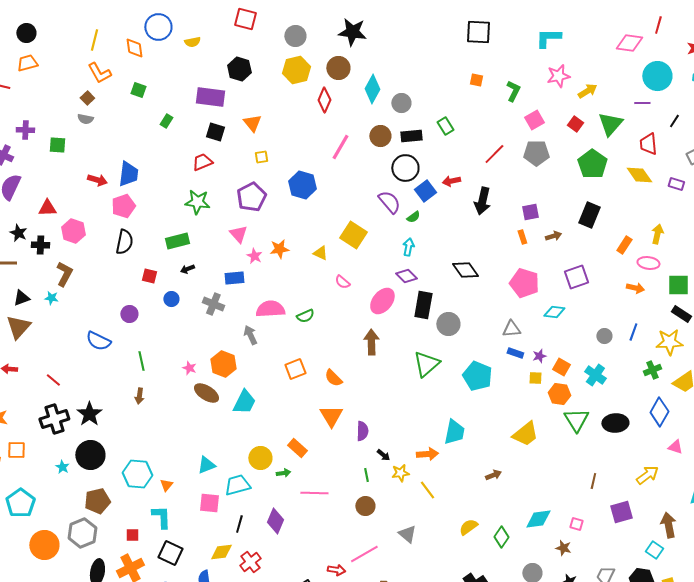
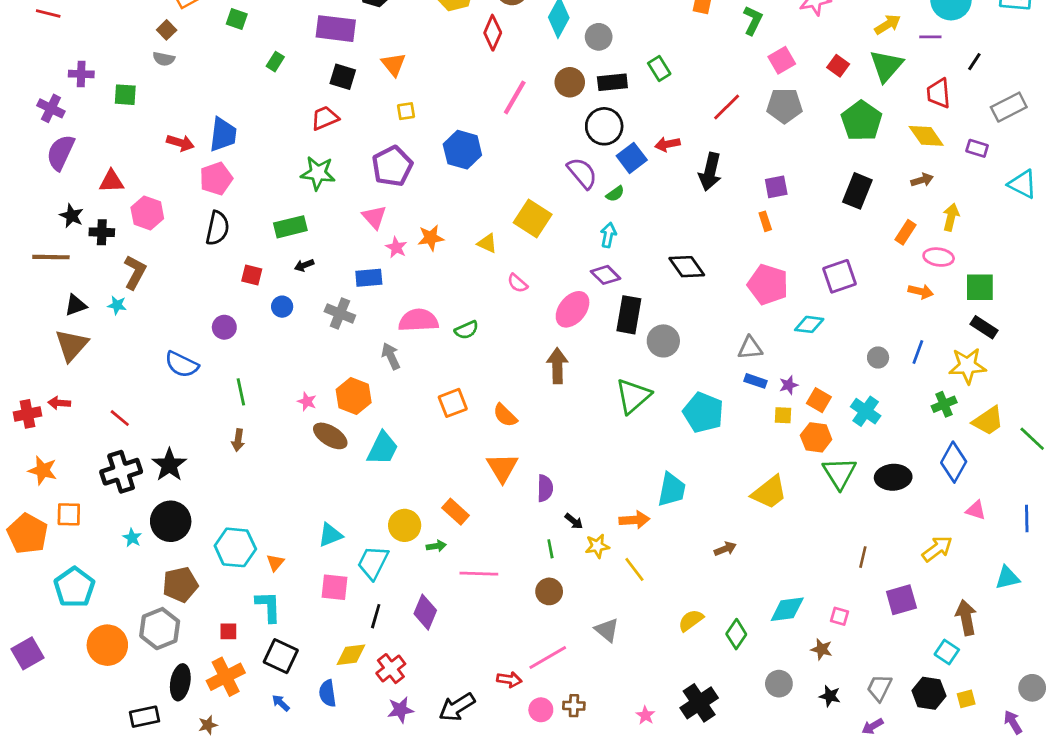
yellow arrow: (587, 91) -> (888, 24), moved
brown arrow: (553, 236) -> (922, 180), moved
cyan trapezoid: (237, 485) -> (373, 563), turned -48

